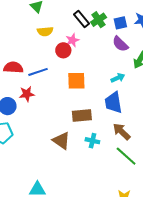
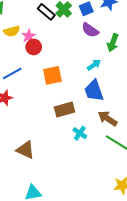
pink star: (72, 40) -> (29, 36), moved
brown triangle: (61, 141) -> (25, 150), moved
cyan cross: (92, 141) -> (80, 133), turned 32

